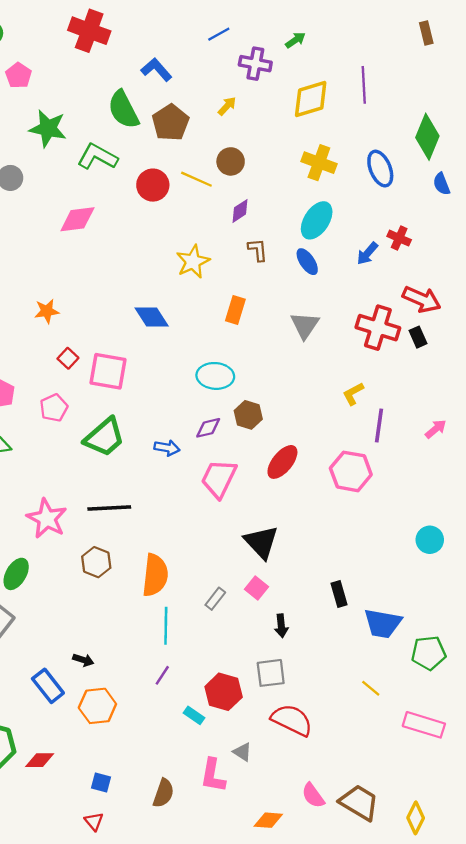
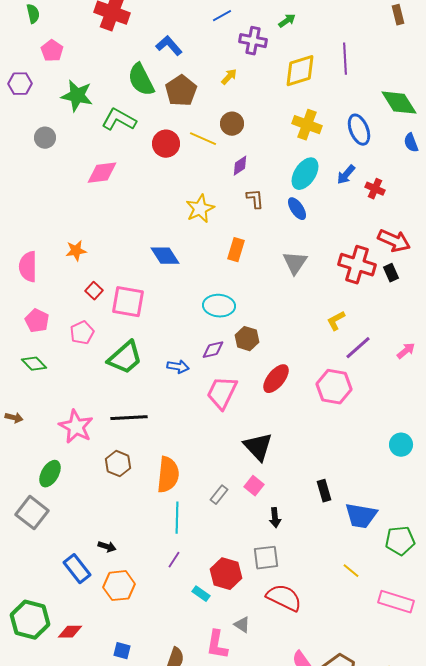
green diamond: (427, 137) -> (399, 103), turned -54
blue arrow: (367, 253) -> (346, 175), moved
purple line: (379, 425) -> (358, 348), turned 40

